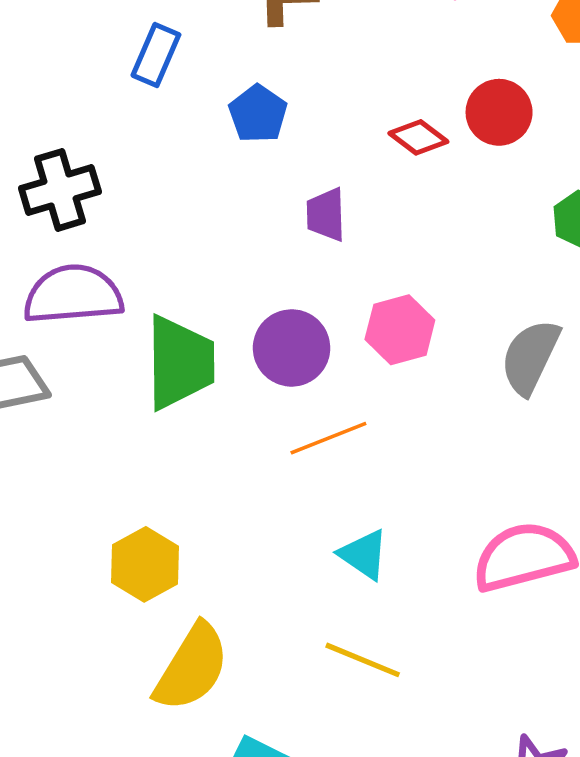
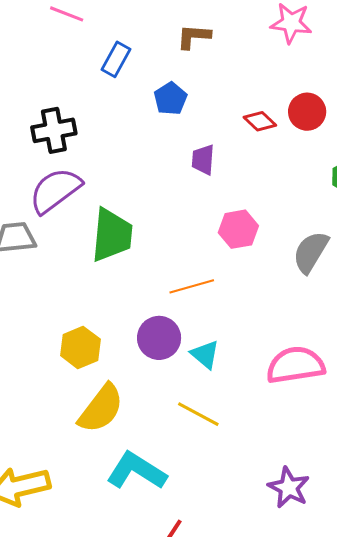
purple semicircle: (73, 295) -> (55, 190), turned -38
purple circle: (292, 348) -> (159, 338), moved

